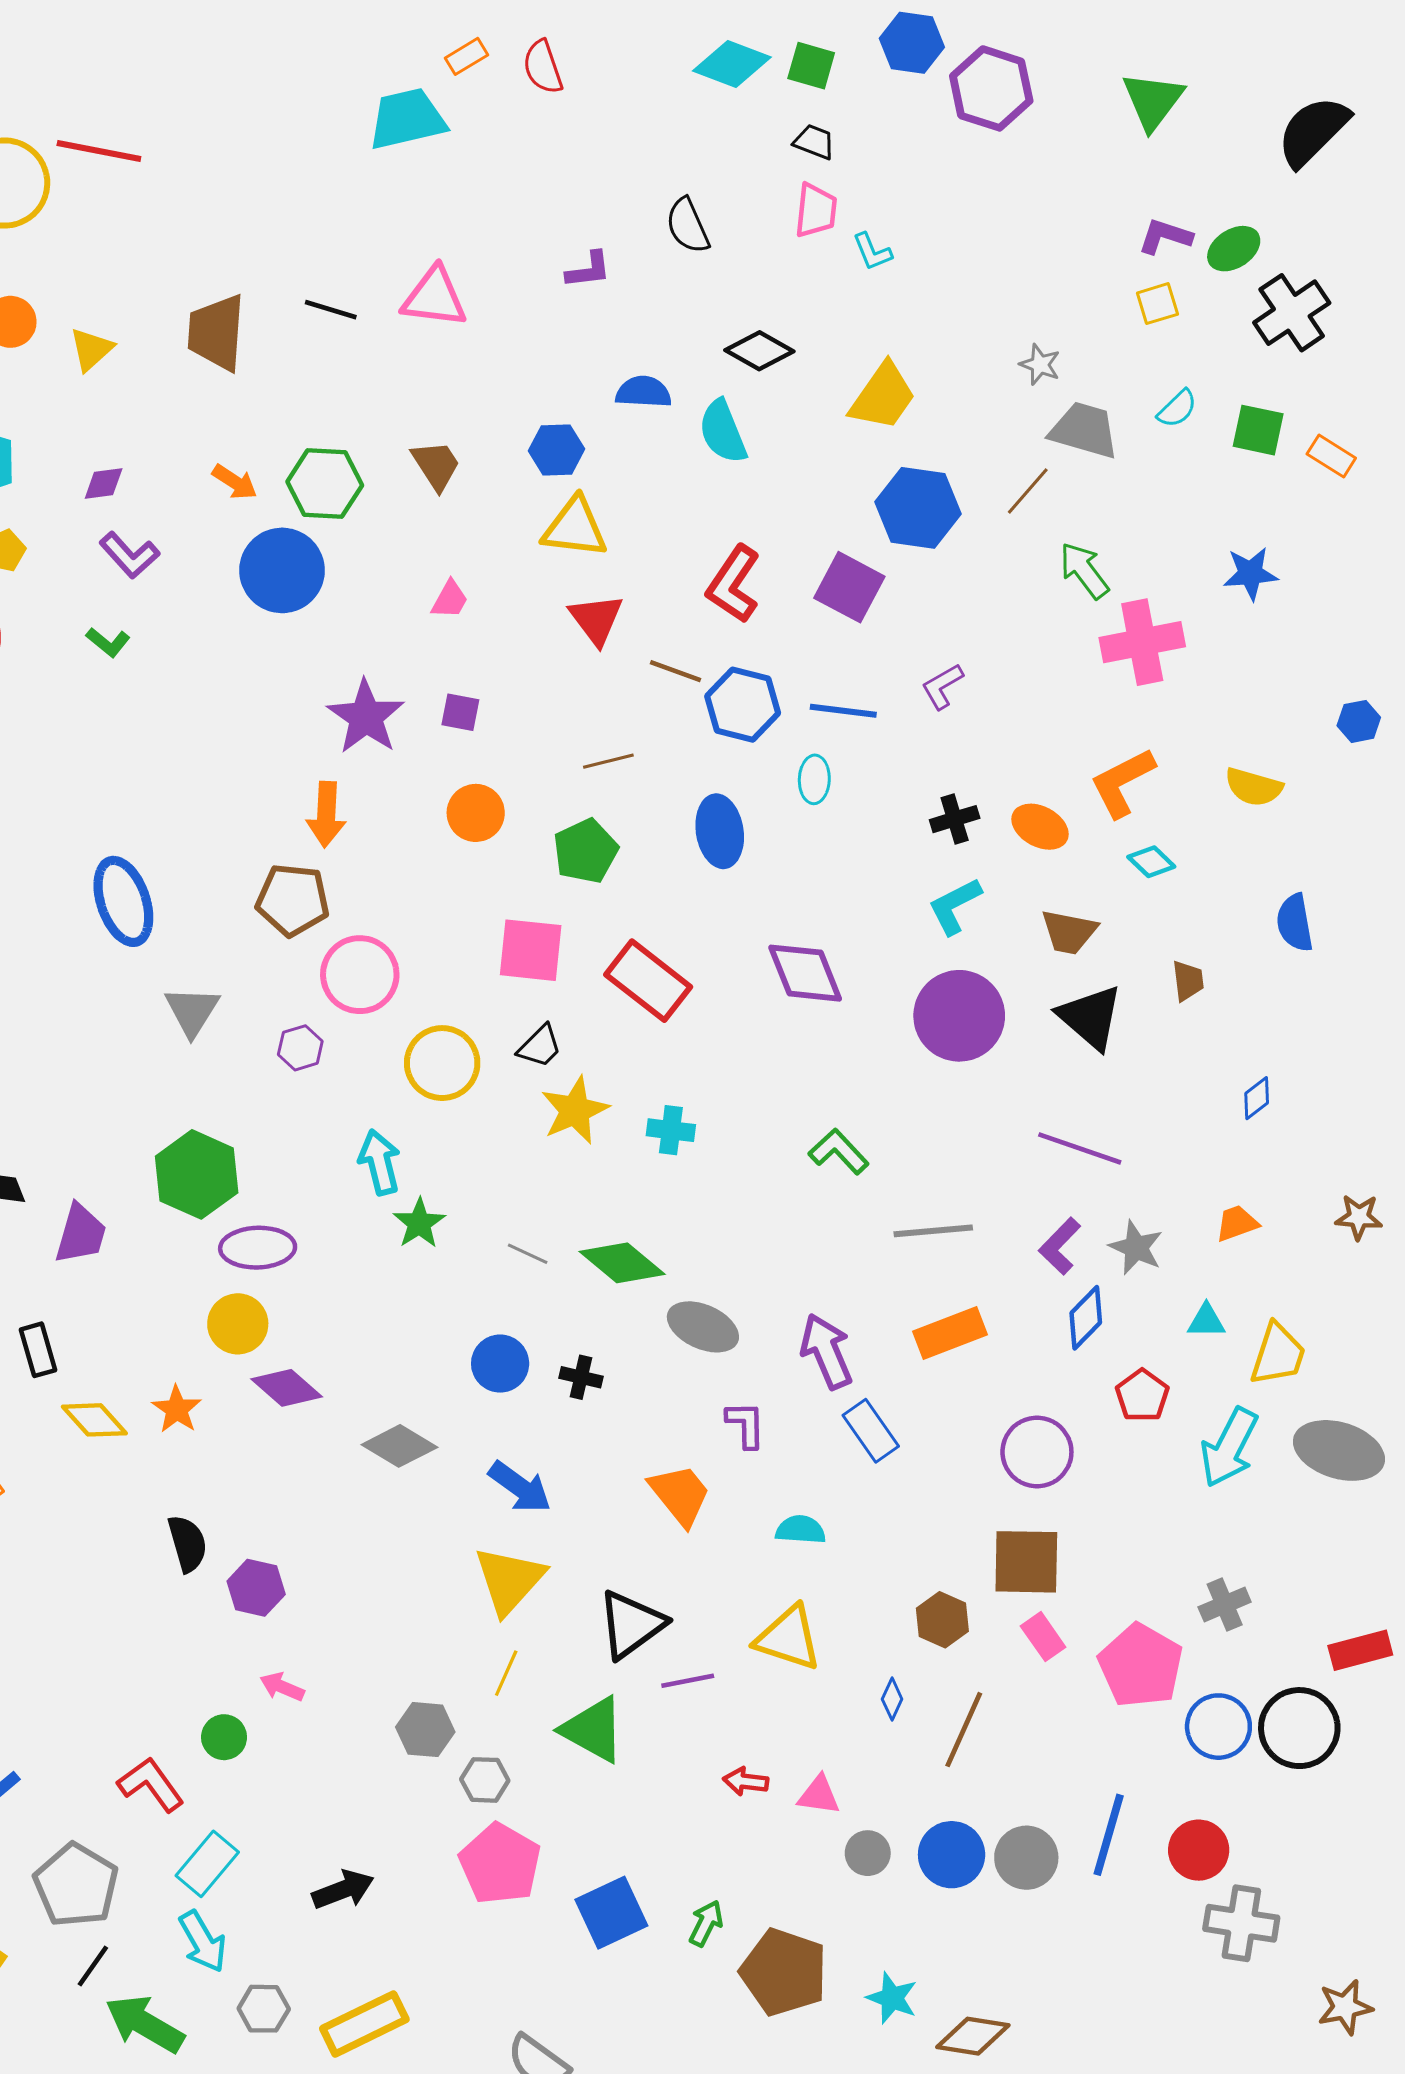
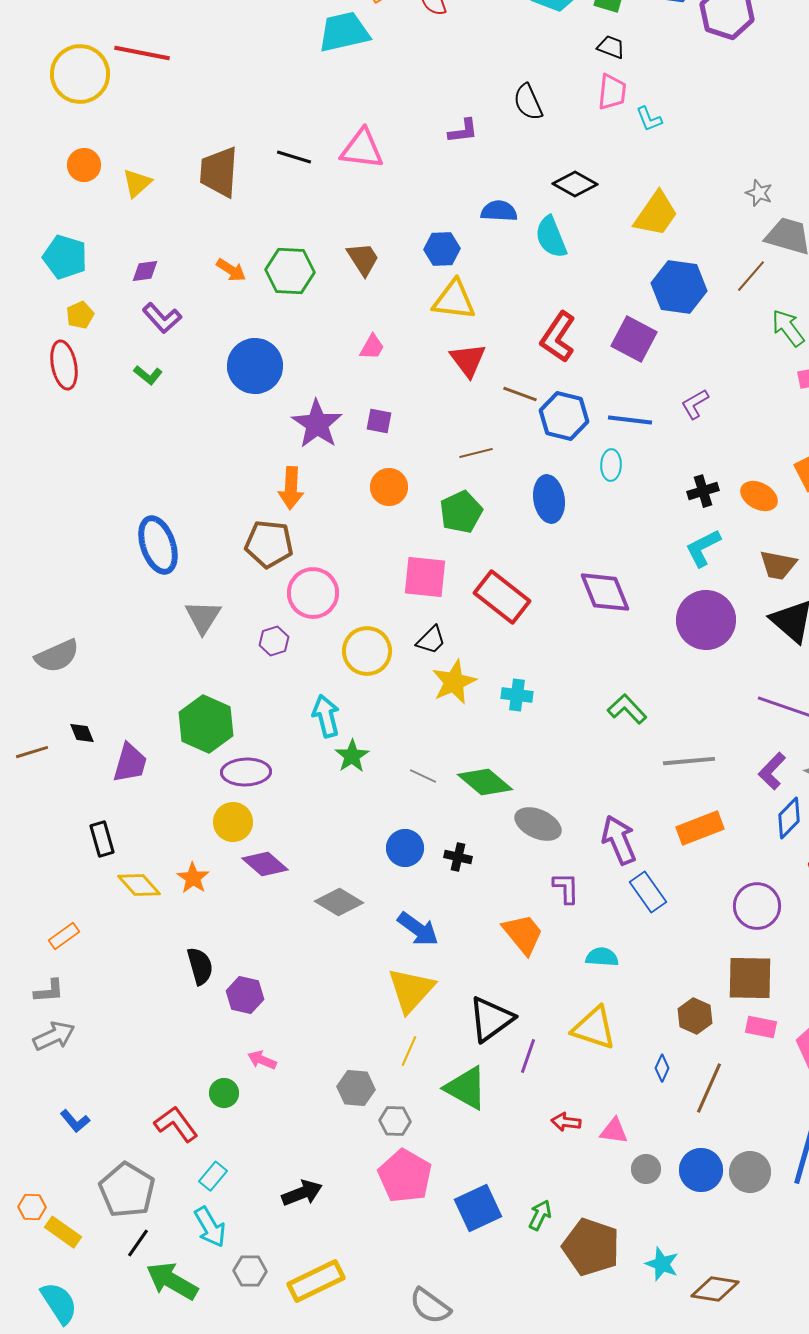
blue circle: (282, 570) -> (255, 366), moved
pink rectangle: (1043, 1637) -> (761, 1027), turned -44
purple line: (688, 1681) -> (528, 1056), turned -60
cyan rectangle: (207, 1864) -> (213, 1176), size x0.7

